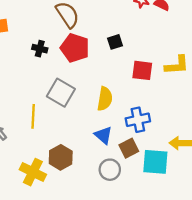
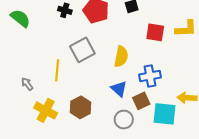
gray square: (61, 93) -> (82, 50), turned 30
yellow cross: (33, 172) -> (46, 110), moved

